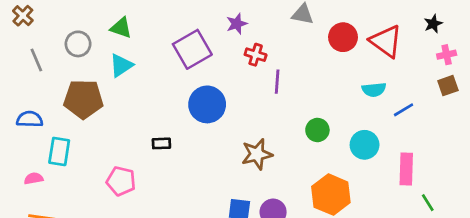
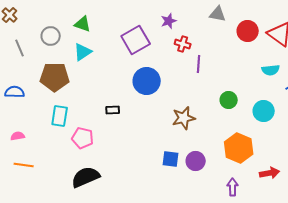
cyan rectangle: (59, 152) -> (60, 116), moved

